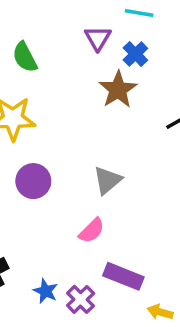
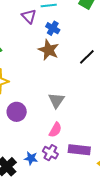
purple triangle: (98, 38) -> (29, 16), moved
blue star: (46, 291) -> (31, 158), moved
purple cross: (81, 299) -> (50, 153), moved

